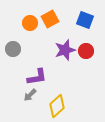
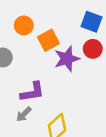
orange square: (50, 19) -> (48, 40), moved
red circle: (86, 51) -> (93, 49), moved

